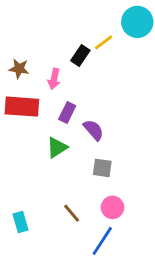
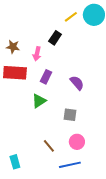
yellow line: (104, 42) -> (71, 17), moved
purple semicircle: (93, 130) -> (77, 83), moved
cyan rectangle: (20, 222) -> (15, 162), moved
blue line: (102, 241) -> (70, 165), turned 45

